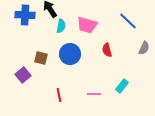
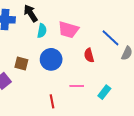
blue line: (128, 21) -> (110, 38), moved
pink line: (94, 94) -> (77, 86), moved
red line: (59, 95) -> (52, 101), moved

